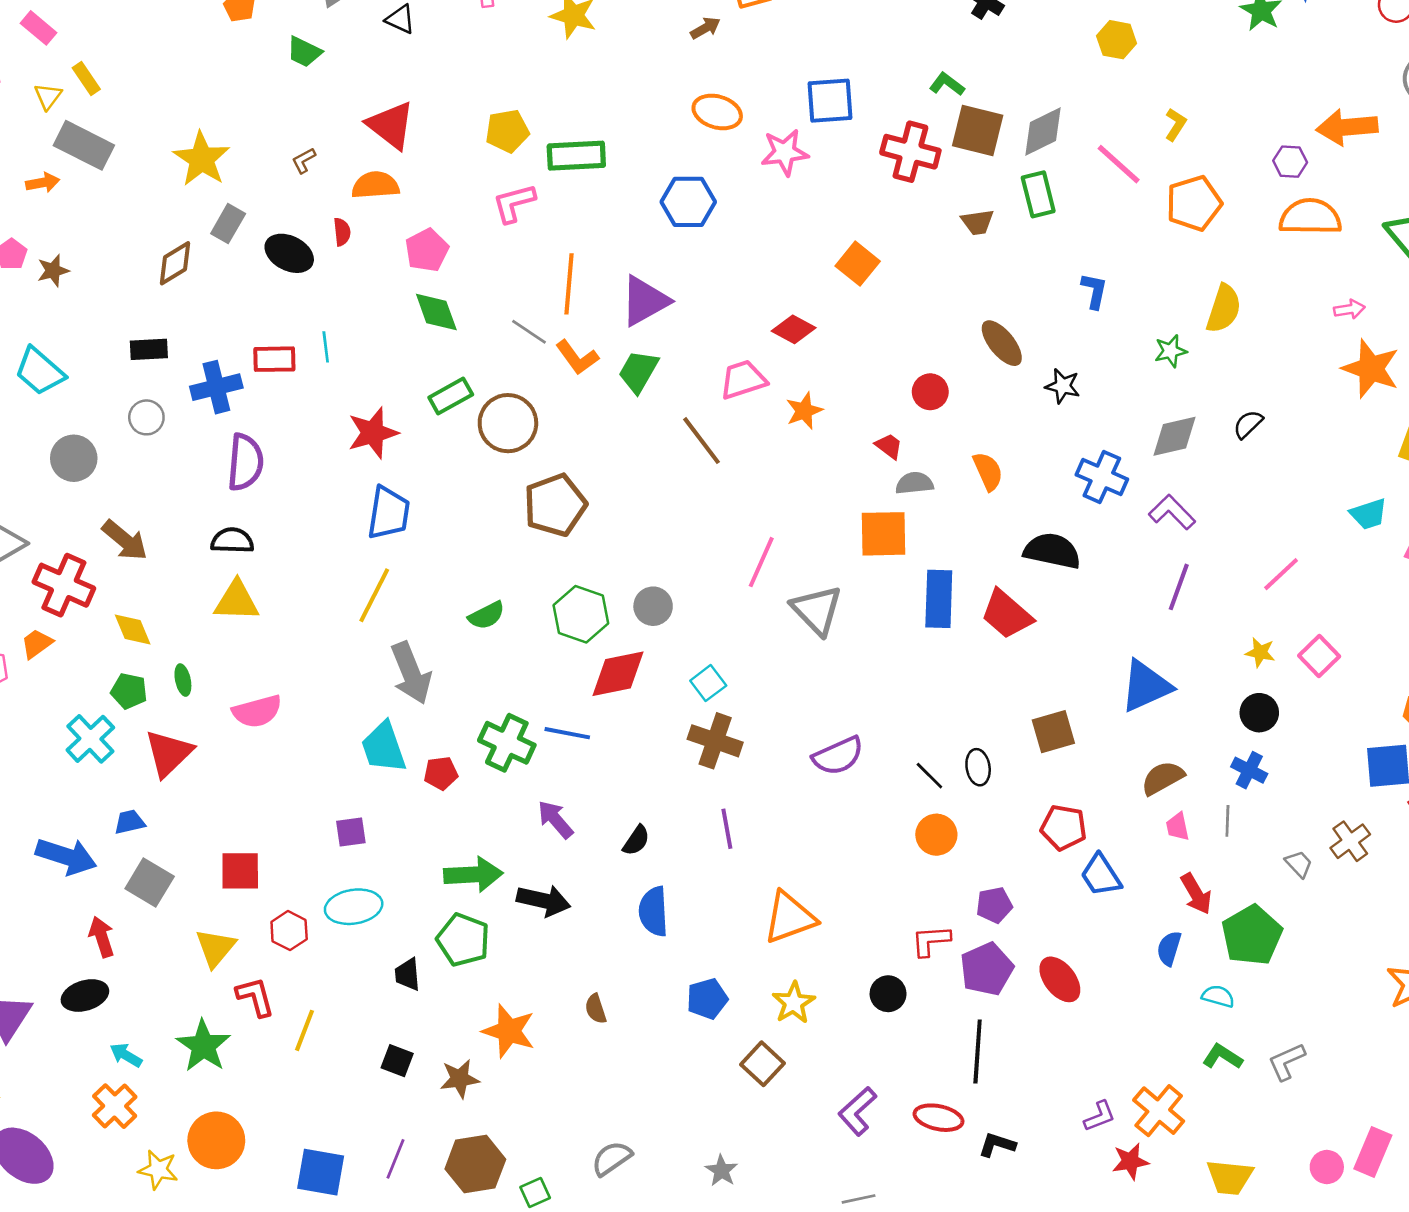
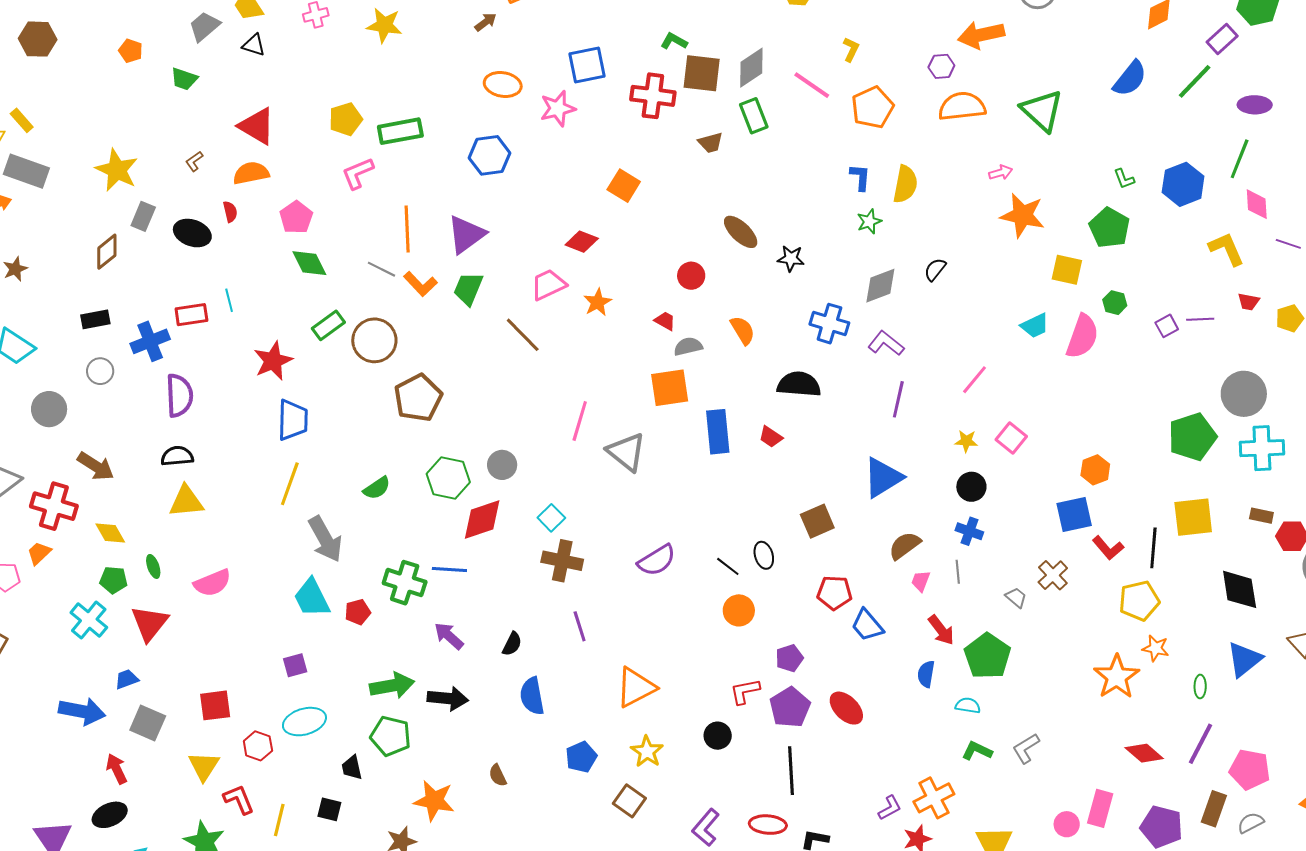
blue L-shape: (1094, 291) -> (860, 177), moved
red trapezoid: (1007, 614) -> (771, 437), size x0.6
pink trapezoid: (1178, 827) -> (921, 581), turned 40
black square: (397, 1061) -> (329, 809), moved
orange cross: (1159, 1111) -> (934, 798), turned 30

